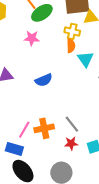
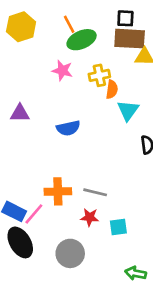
yellow cross: (72, 31) -> (99, 75), moved, turned -35
gray line: (72, 124) -> (95, 192), turned -48
pink line: (24, 130) -> (34, 214), moved

